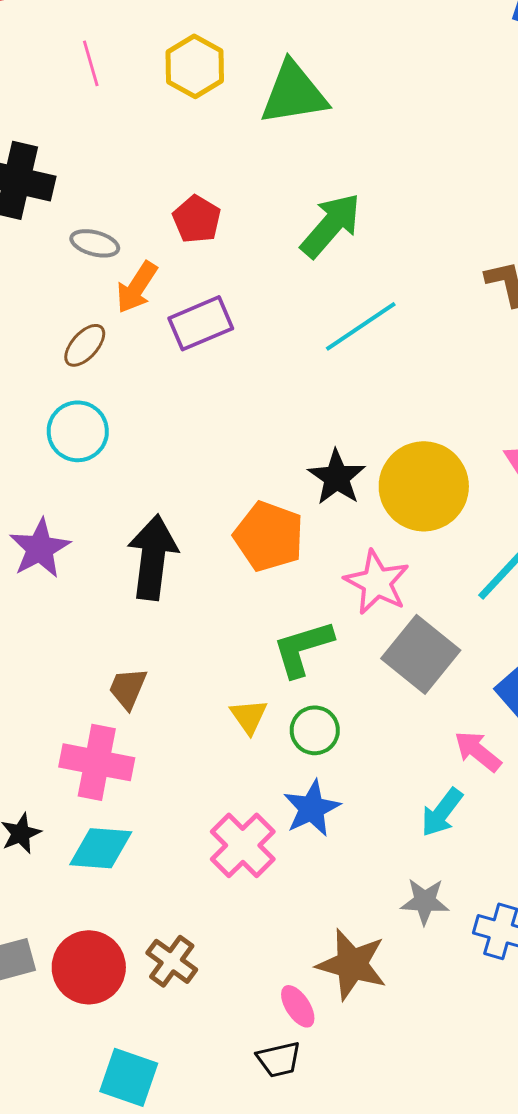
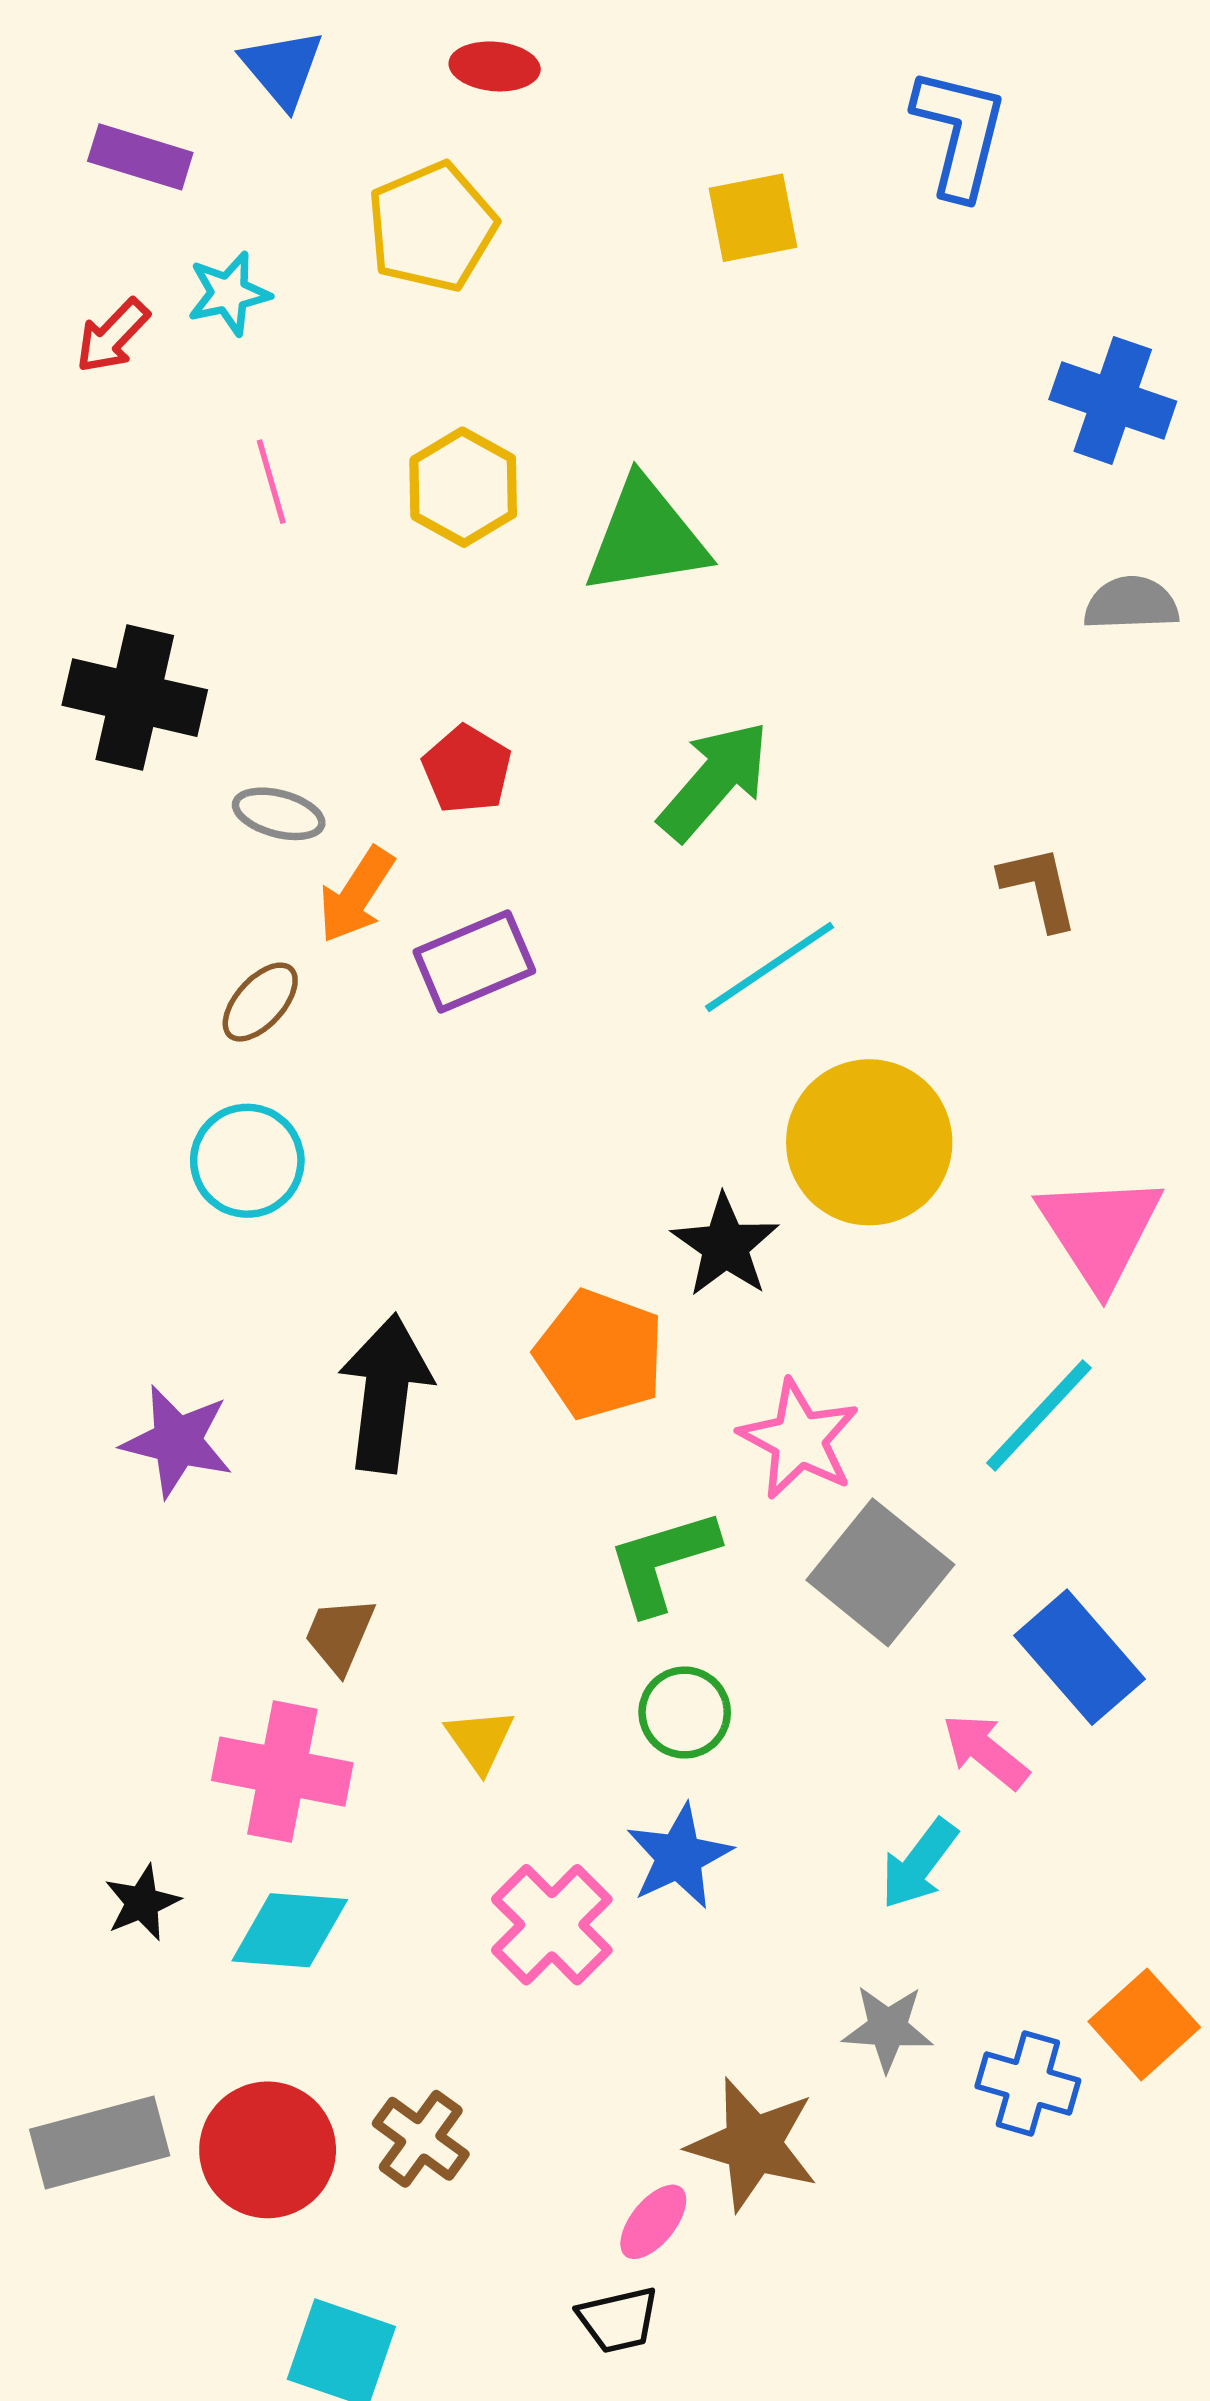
yellow circle: (424, 486) -> (869, 1142), moved
purple star: (40, 548) -> (177, 1441), moved, turned -30
yellow triangle: (249, 716) -> (480, 1740), moved
pink ellipse: (298, 1006) -> (653, 2222), turned 72

